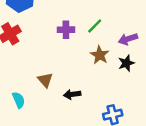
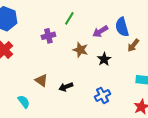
green line: (95, 26) -> (69, 18), moved
black star: (126, 63) -> (104, 59), moved

